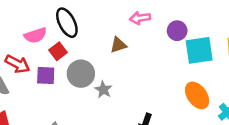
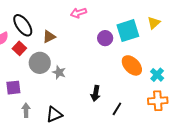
purple circle: (177, 31) -> (105, 38), moved
brown triangle: (118, 45) -> (49, 37), moved
purple square: (46, 75) -> (13, 88), moved

